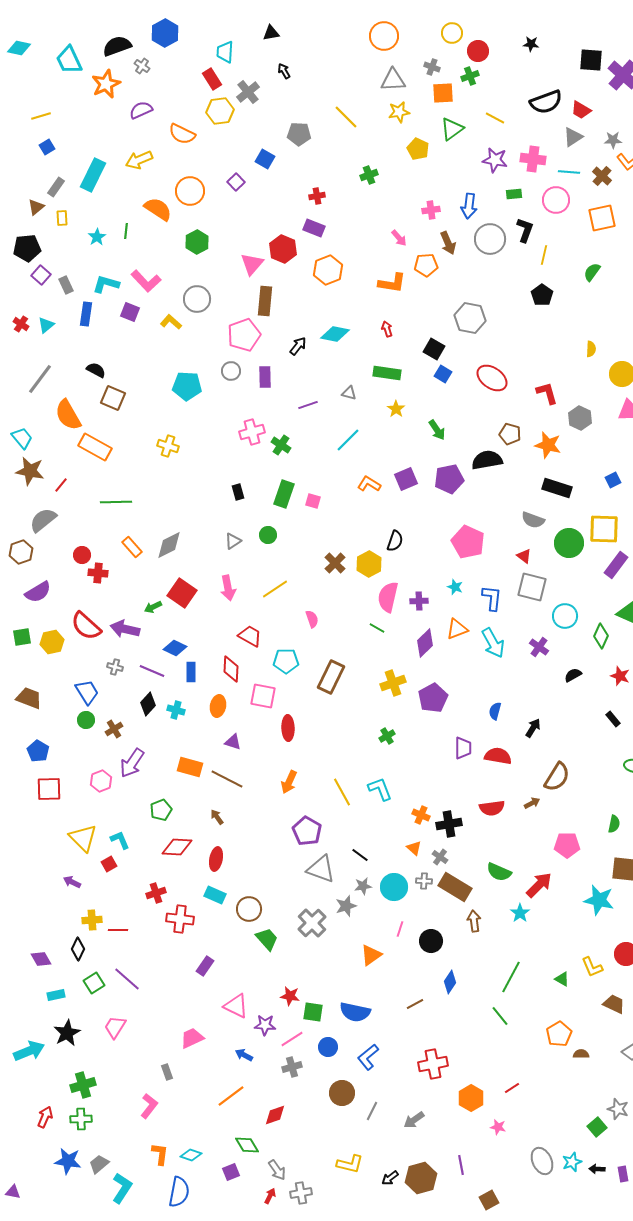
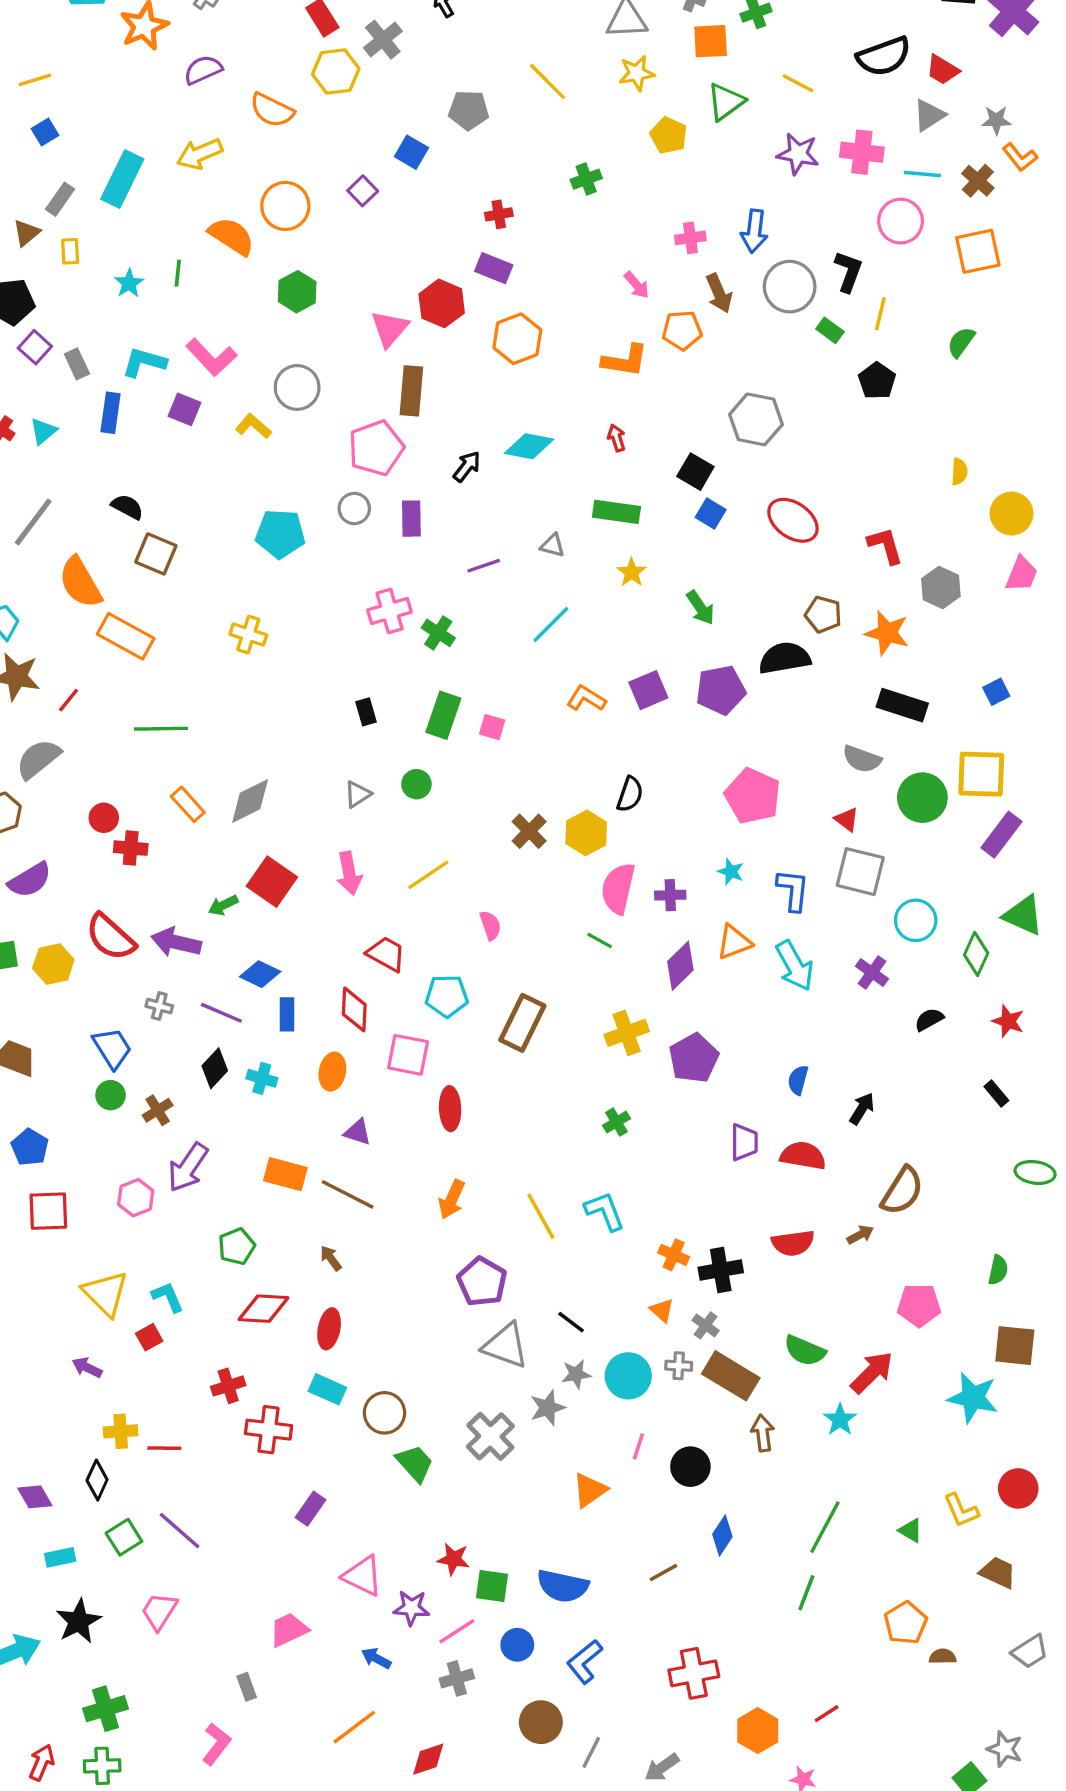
green rectangle: (514, 194) -> (830, 330), moved, turned 42
green line: (500, 1016) -> (806, 1593), turned 60

